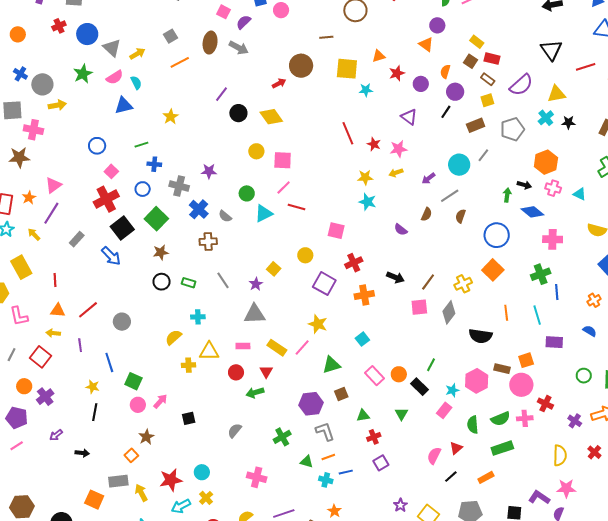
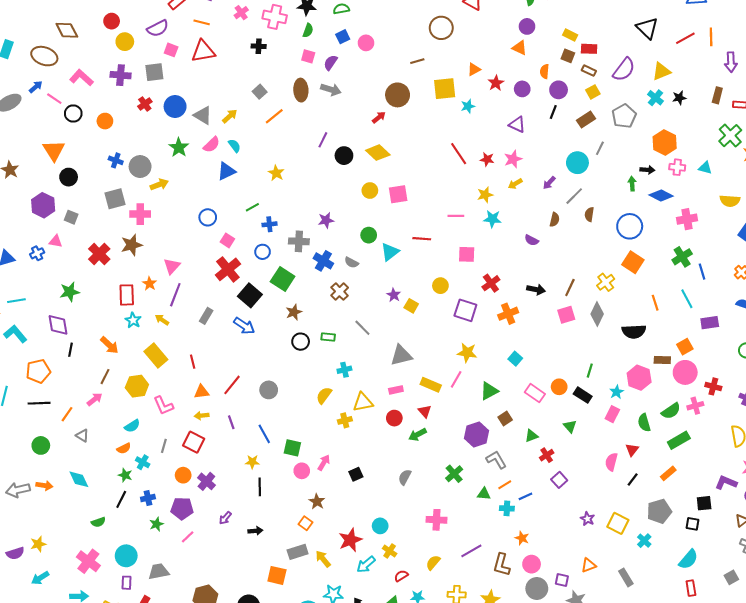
pink line: (284, 187) -> (456, 216), moved, turned 56
brown cross: (208, 242) -> (340, 292), turned -30
purple star: (256, 284) -> (394, 295), moved

